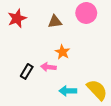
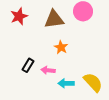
brown triangle: (55, 22) -> (54, 19), size x1.5
pink arrow: (48, 67) -> (48, 70), moved

